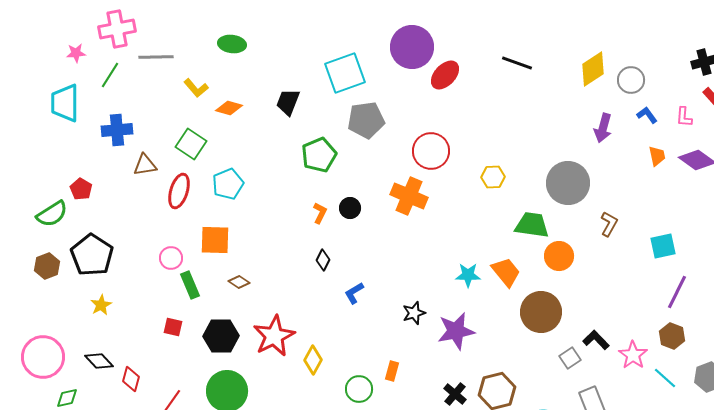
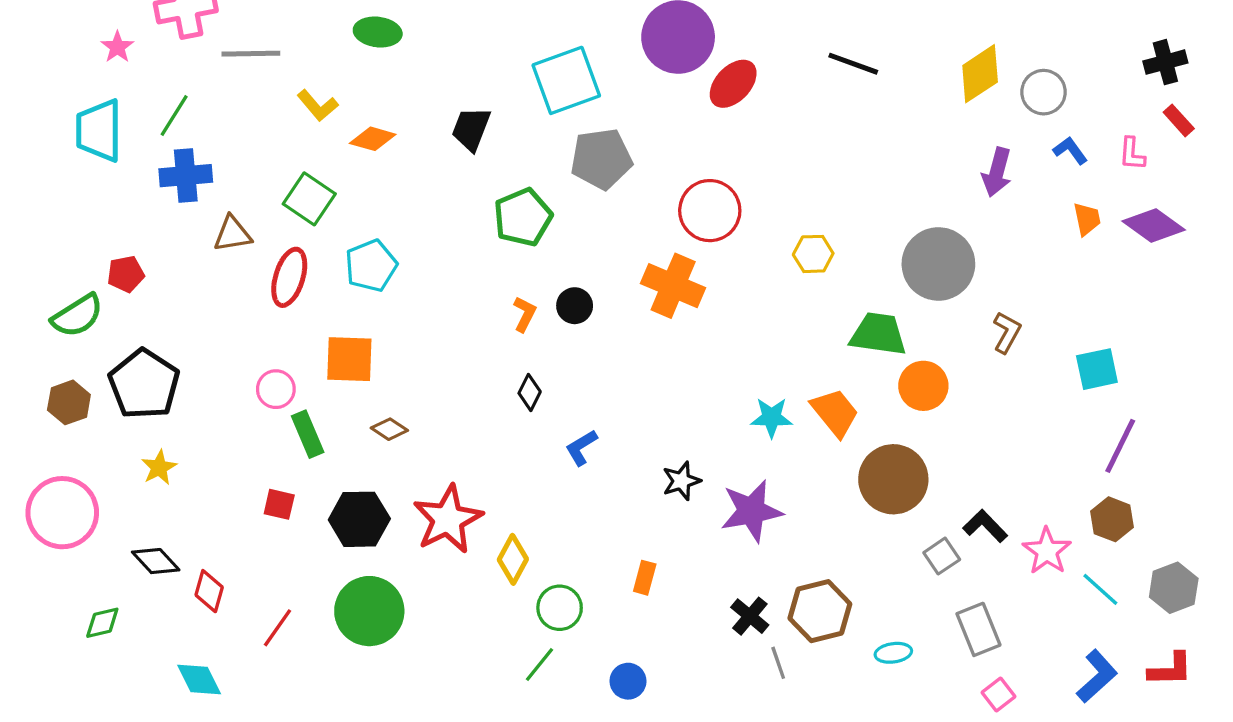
pink star: (76, 53) -> (117, 47), turned -30
green line: (110, 75) -> (174, 115), moved
red pentagon: (81, 189) -> (126, 274), turned 30
pink circle: (43, 357) -> (62, 513), moved
green circle: (359, 389) -> (560, 608), moved

